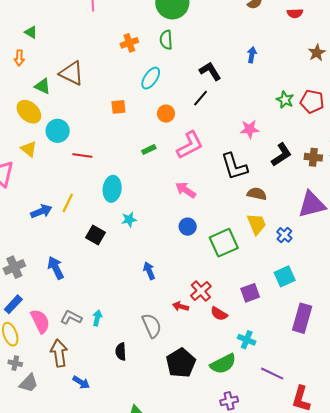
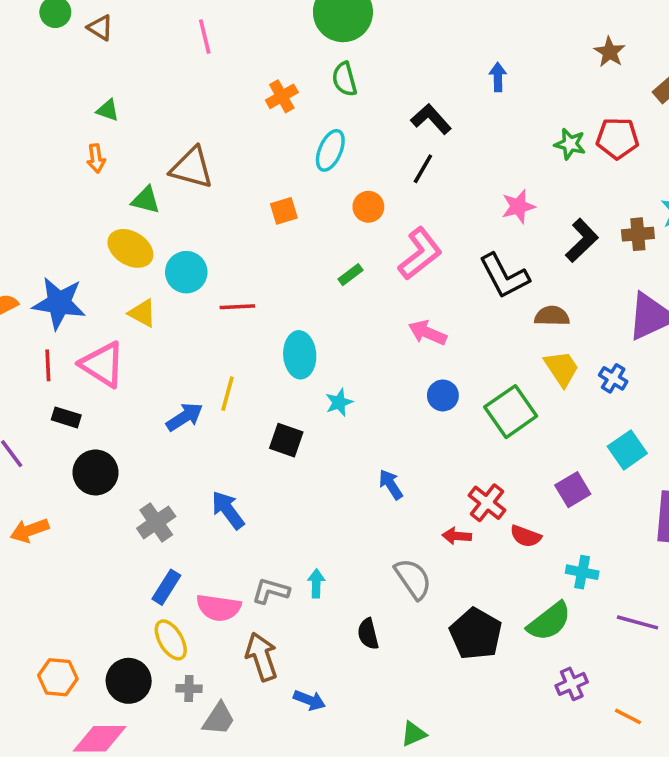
pink semicircle: (40, 321) -> (219, 608), turned 135

